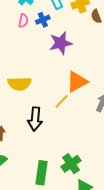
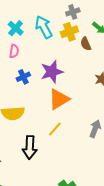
blue cross: (43, 20) -> (23, 77), moved
orange triangle: (77, 82) -> (59, 99), moved

